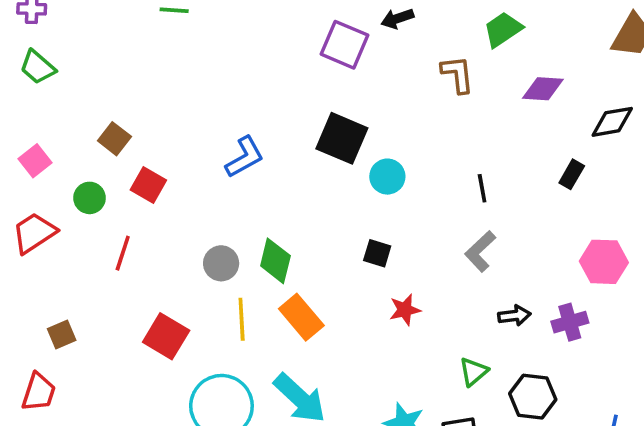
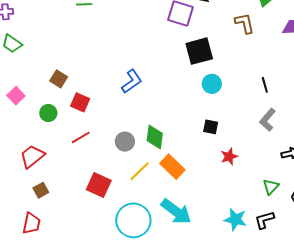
black square: (342, 138) -> (199, 51), moved, turned -32
red trapezoid: (34, 233) -> (32, 156), moved
red line: (123, 253) -> (81, 137), moved, turned 48
yellow line: (242, 319) -> (139, 171), turned 55

